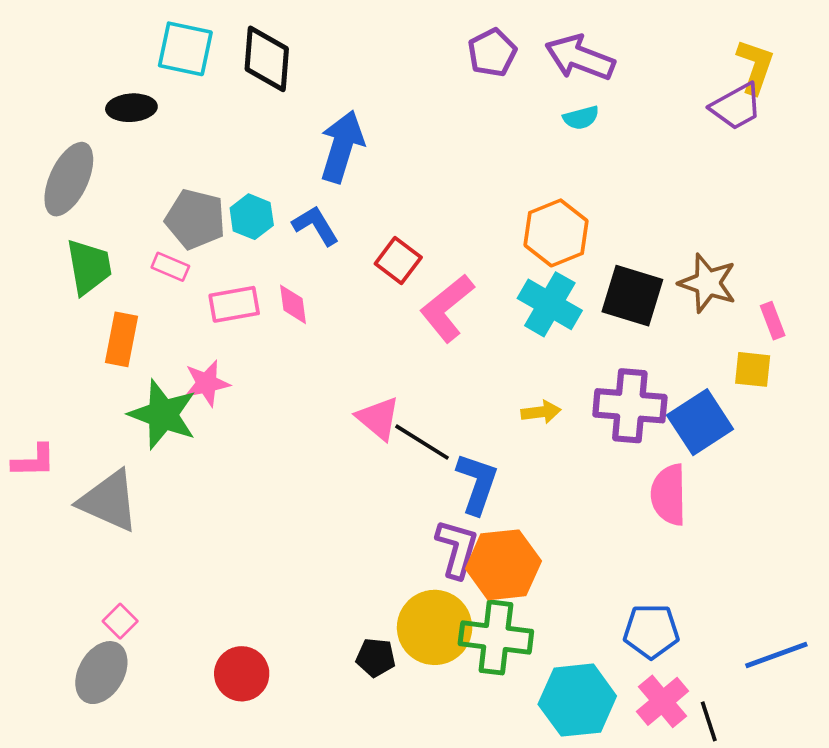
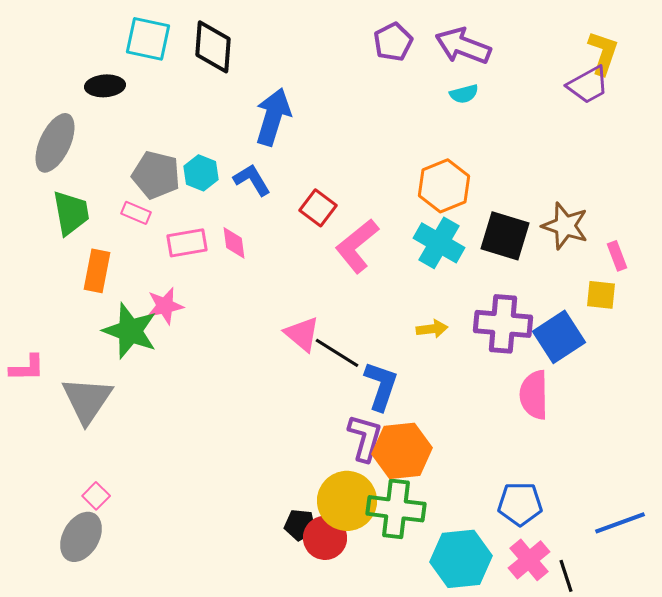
gray triangle: (109, 501) -> (87, 400), turned 40
red circle: (242, 674) -> (325, 538), moved

